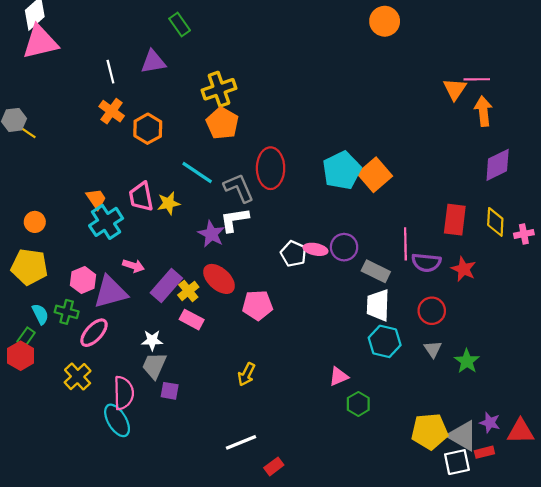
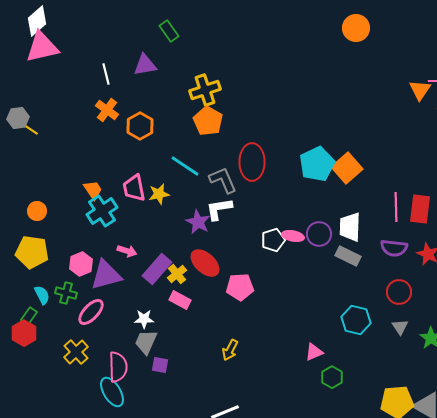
pink line: (405, 244) -> (396, 207), moved
white pentagon: (294, 254) -> (273, 240), turned 30
white trapezoid: (378, 305) -> (350, 227), moved

